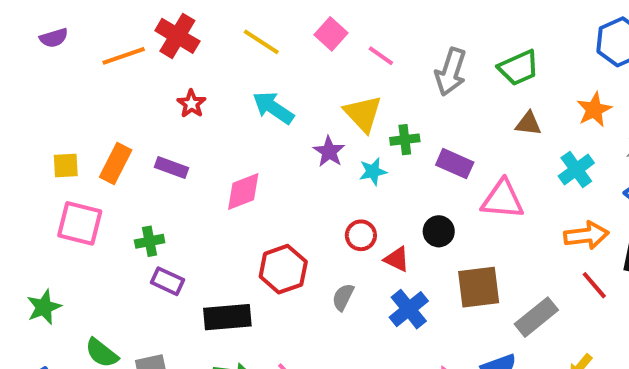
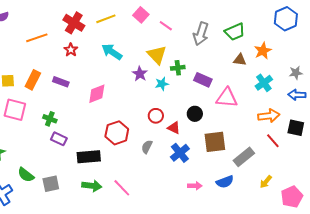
red cross: (177, 36) -> (74, 23), moved
yellow line: (261, 42) -> (106, 19), turned -54
orange line: (124, 56) -> (37, 38), moved
orange star: (594, 110) -> (263, 51), moved
green cross: (150, 241) -> (50, 119), turned 32

